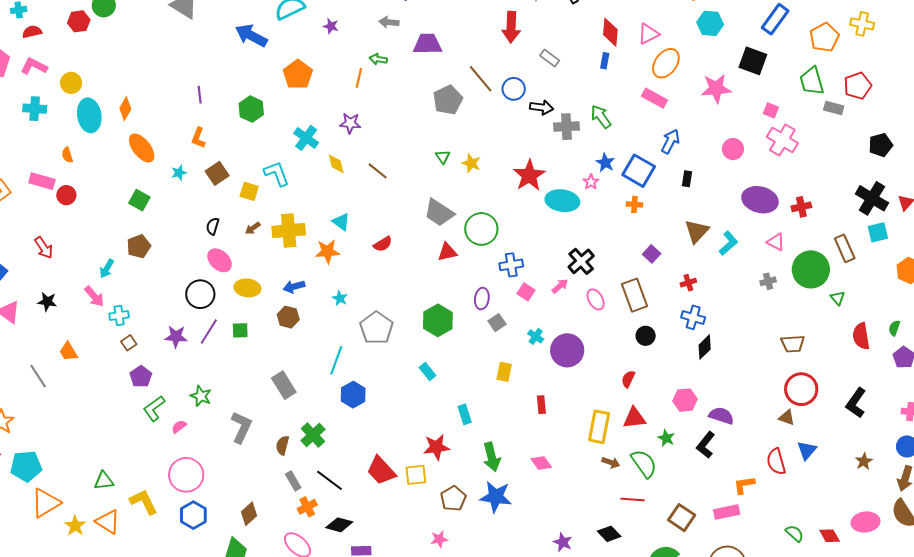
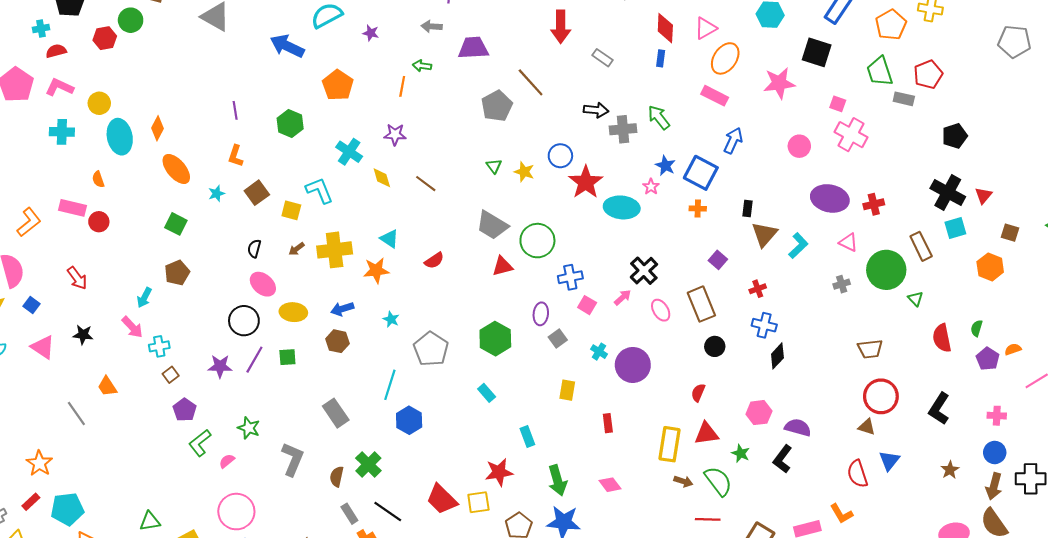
blue circle: (514, 89) -> (560, 156), moved
black rectangle: (687, 179) -> (748, 208), moved
orange L-shape: (744, 485) -> (841, 514), moved, turned -110

